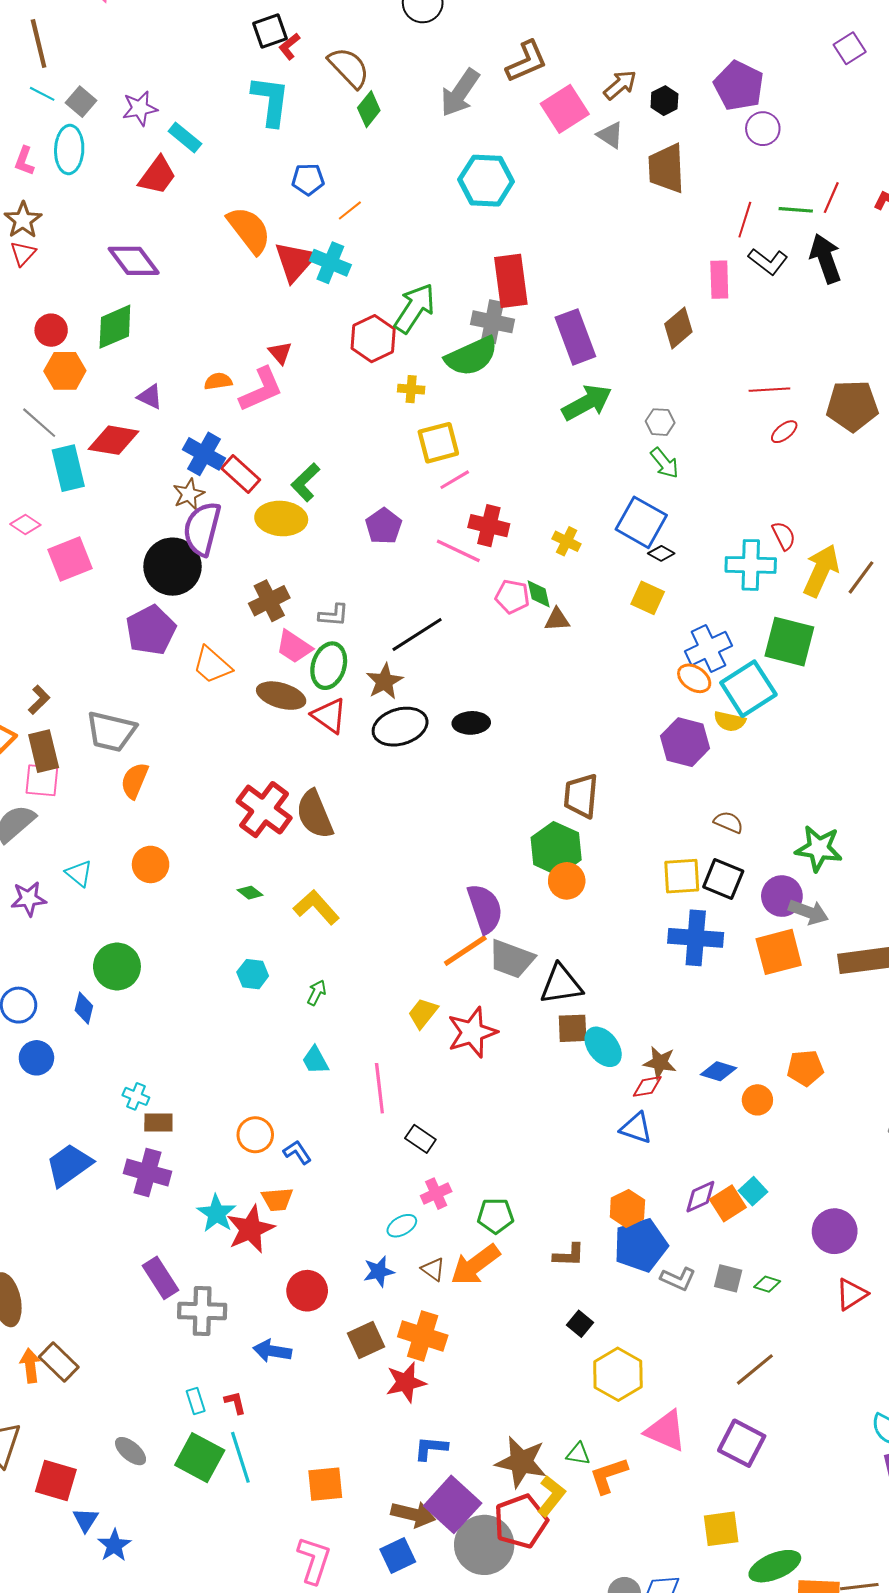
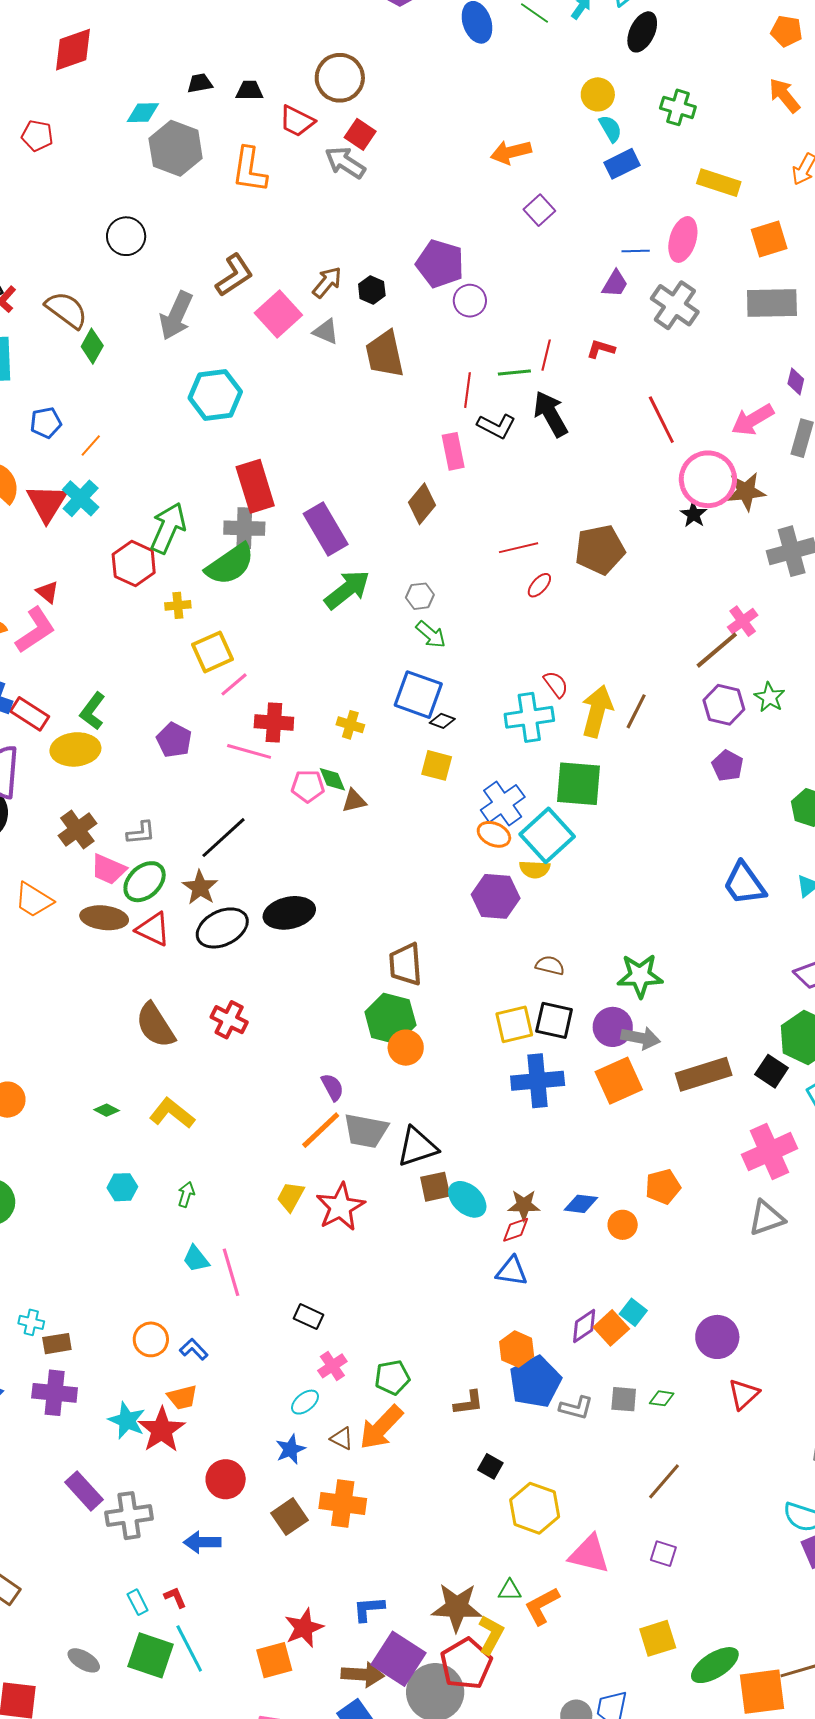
cyan cross: (330, 263) -> (81, 498), turned 30
green ellipse: (329, 666) -> (145, 882), turned 39
black ellipse: (471, 723) -> (289, 913), size x1.4
red cross: (264, 810) -> (229, 1020), moved, size x0.7
purple semicircle: (485, 909) -> (332, 1087), size x0.6
pink line: (379, 1088) -> (231, 1272), moved
red star: (406, 1382) -> (304, 1628), moved
purple square: (742, 1443) -> (663, 1554), size x0.6

